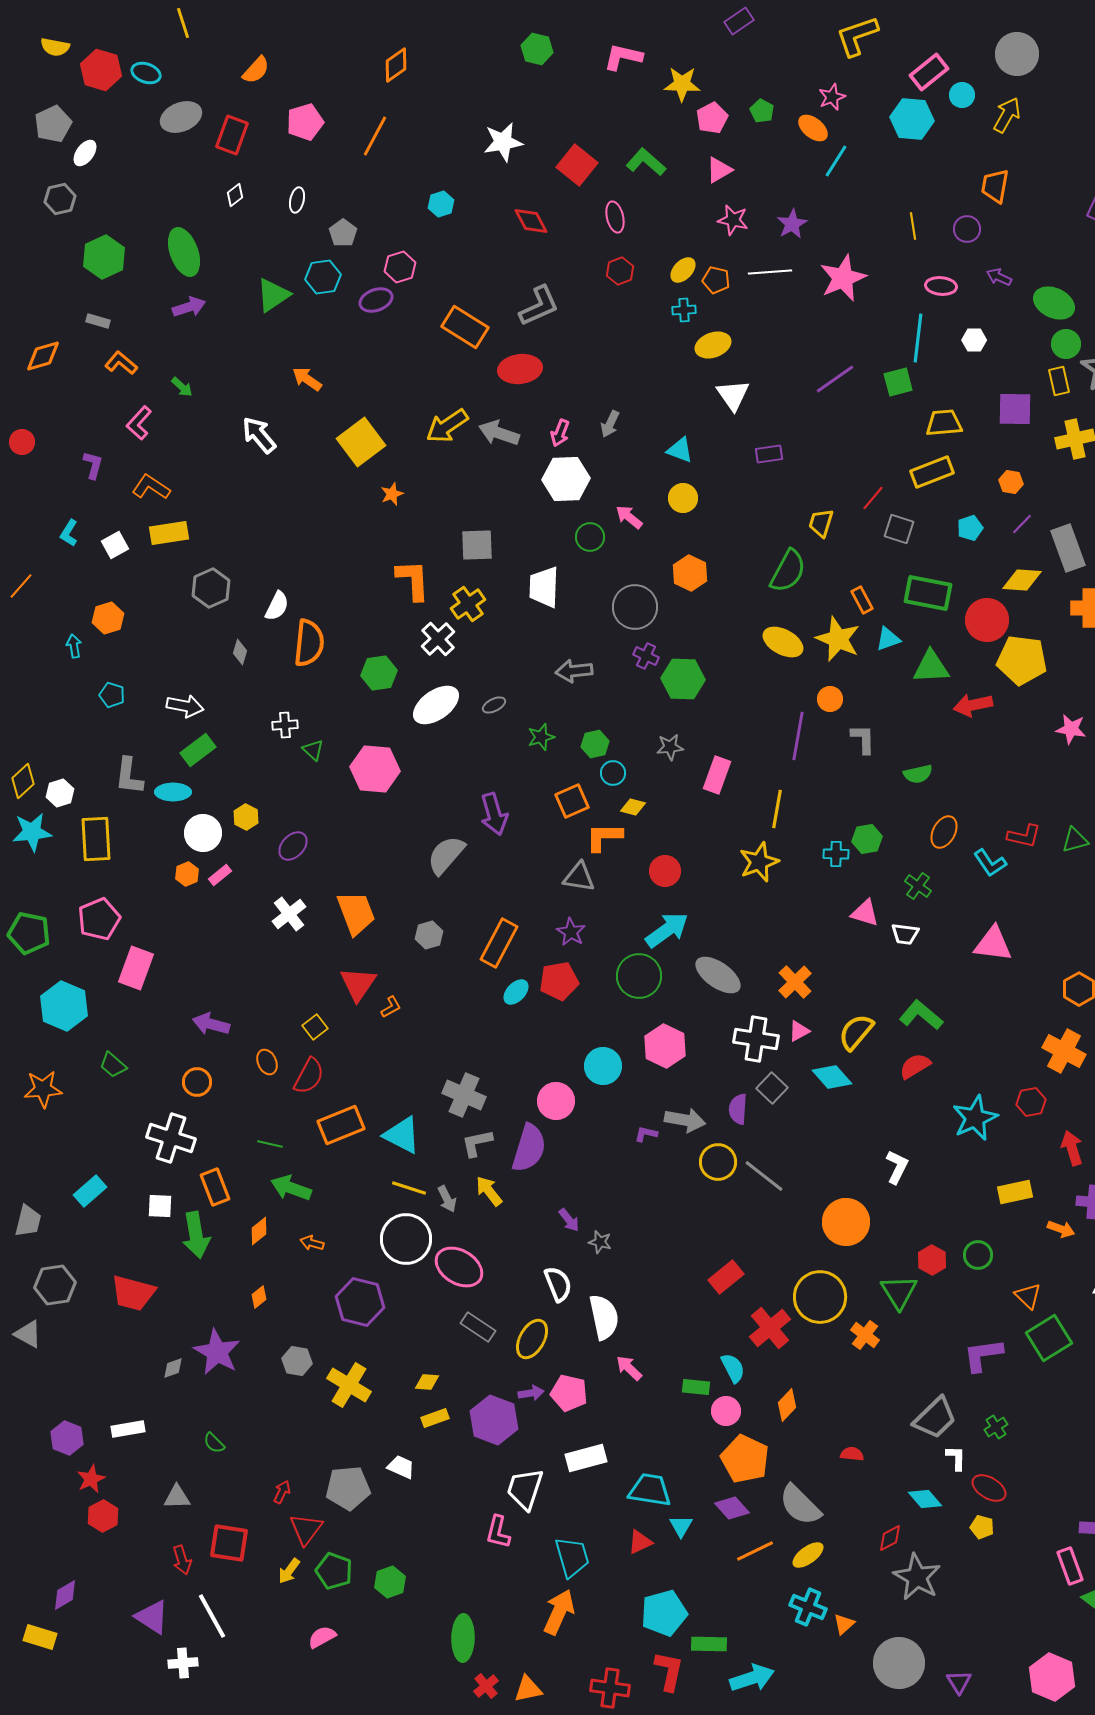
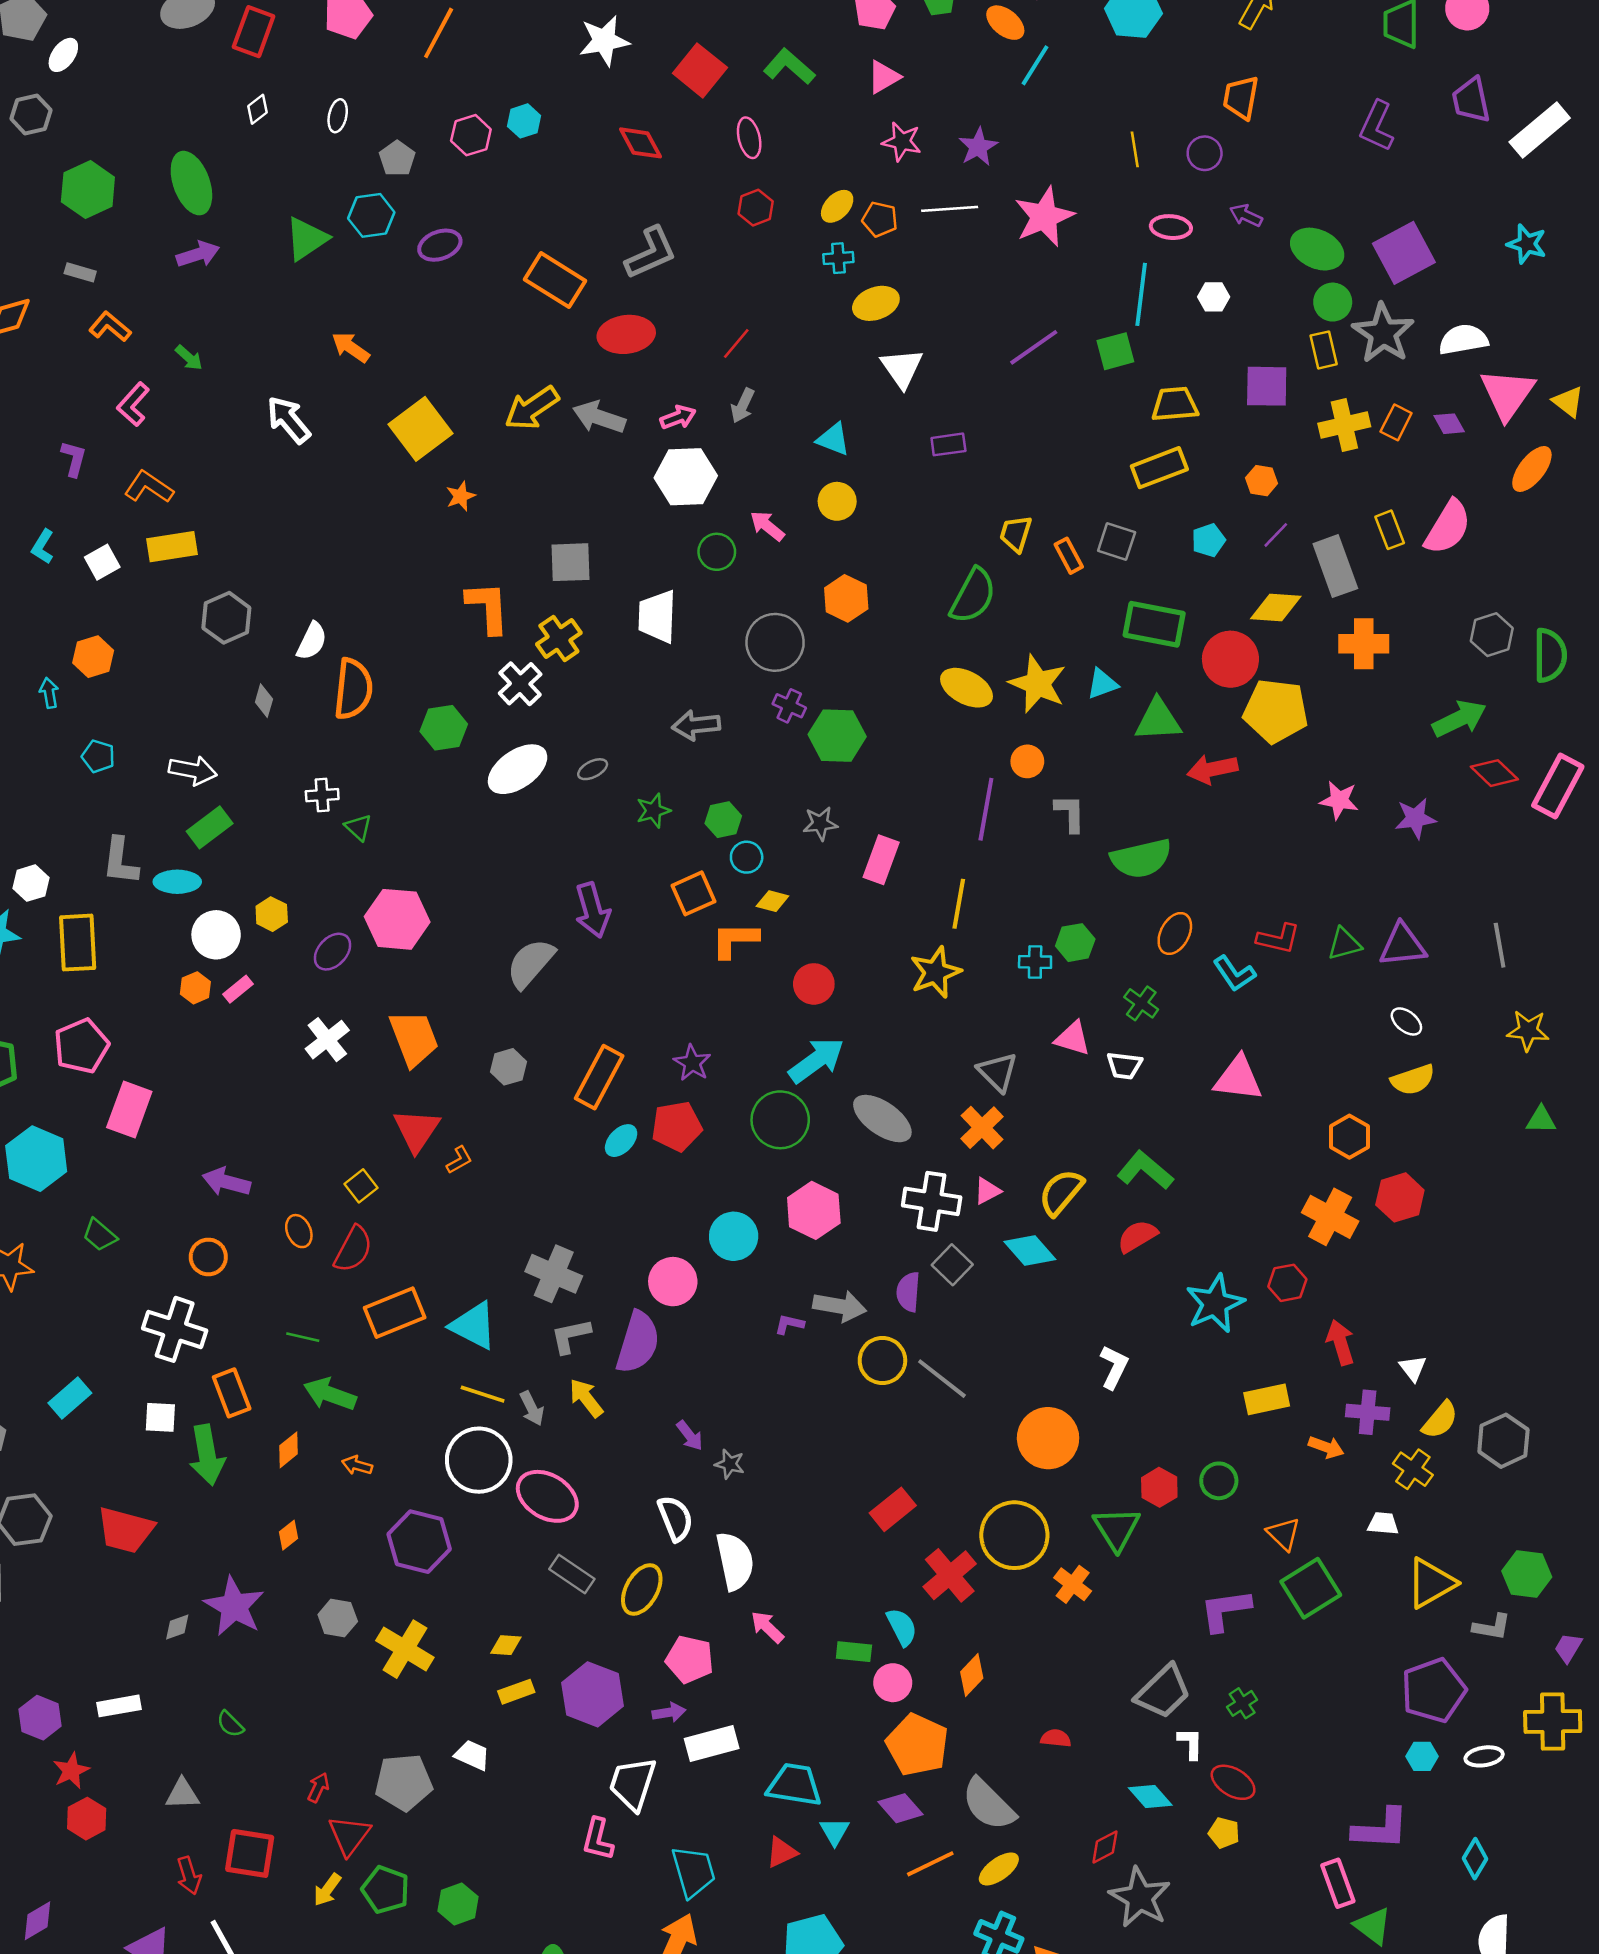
pink hexagon: (400, 267) -> (471, 135), moved
pink arrow: (560, 433) -> (678, 417), turned -132
red line: (873, 498) -> (736, 343), moved
orange rectangle: (862, 600) -> (1069, 556), moved
pink hexagon: (375, 769) -> (397, 919), moved
green semicircle: (918, 774) -> (1141, 858), size x1.6
gray triangle: (579, 877) -> (998, 1072), moved, turned 36
purple arrow: (531, 1393) -> (669, 1712), moved

